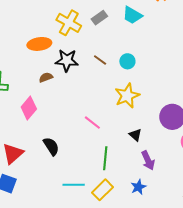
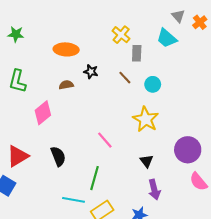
gray rectangle: (99, 18) -> (137, 53), moved, turned -63
yellow cross: (69, 23) -> (121, 35), moved, size x0.7
black star: (67, 60) -> (91, 72), size x0.6
yellow star: (127, 96) -> (146, 119), turned -30
green line: (105, 158) -> (95, 178), moved

